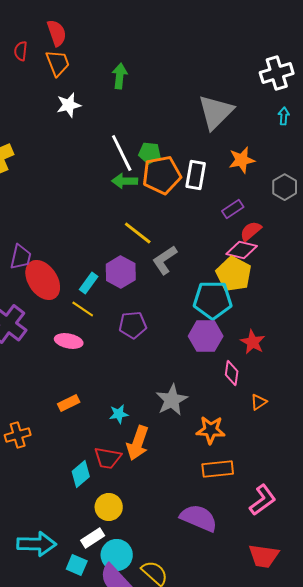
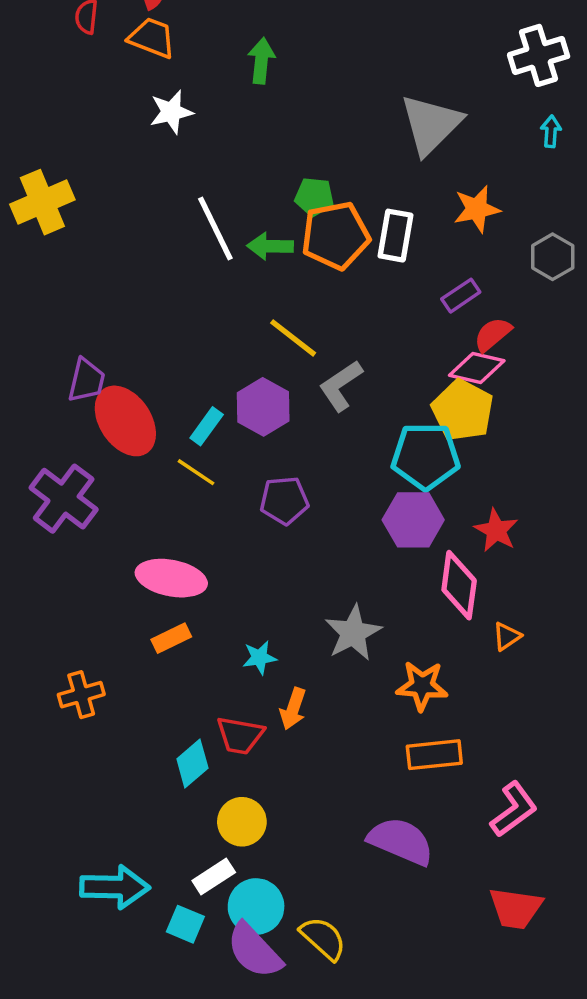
orange trapezoid: (58, 63) -> (152, 38), turned -48
white line: (122, 153) -> (215, 228), moved
pink ellipse: (69, 341) -> (171, 578), moved, size x1.4
pink diamond: (232, 373) -> (459, 585), size x1.5
orange arrow: (138, 443) -> (293, 709), size x0.7

